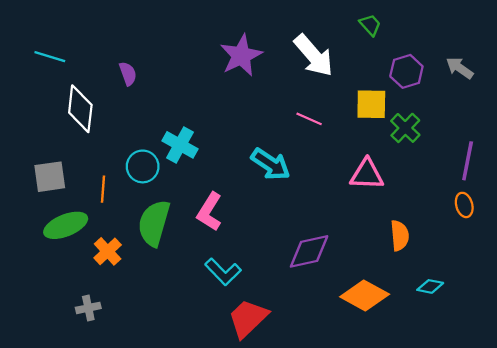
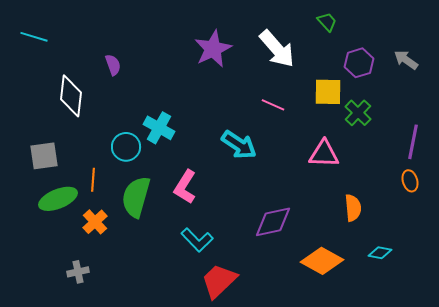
cyan line: (50, 57) -> (34, 37), moved
orange line: (103, 189) -> (93, 180), moved

